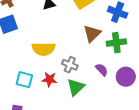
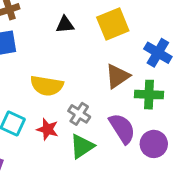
purple semicircle: (102, 70) -> (122, 128), size x1.6

